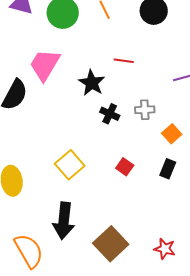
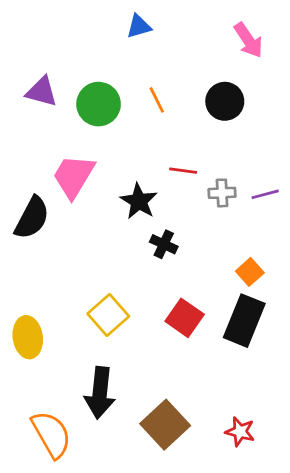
gray cross: (145, 110) -> (222, 193), moved
red square: (125, 167) -> (185, 318), size x1.5
black rectangle: (168, 169) -> (244, 321), size x1.8

